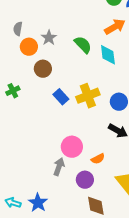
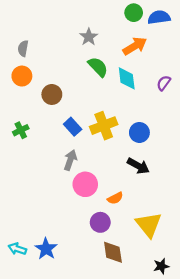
gray star: (49, 38) -> (89, 37), moved
orange circle: (29, 47) -> (22, 76), moved
green cross: (13, 91) -> (21, 130), moved
gray arrow: (59, 167) -> (70, 160), moved

